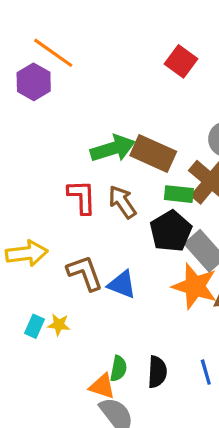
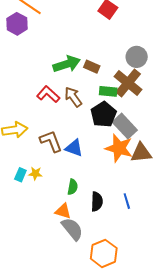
brown rectangle: (153, 153) -> (92, 67), size x0.6
red L-shape: (82, 197) -> (48, 94), turned -45
green semicircle: (118, 369) -> (73, 187), moved

